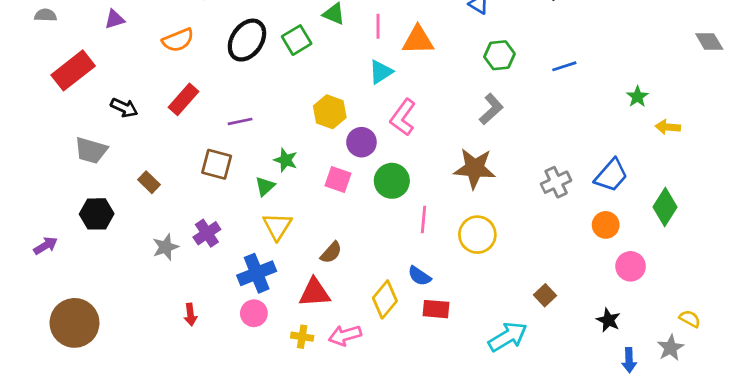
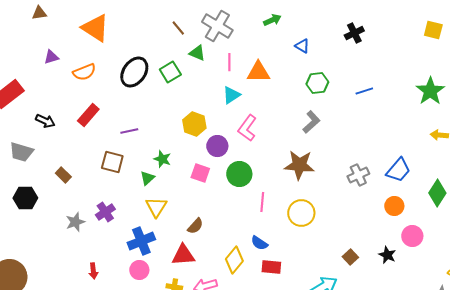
purple triangle: (115, 19) -> (51, 57), moved
green star: (637, 97) -> (430, 91), moved, size x1.8
black star: (608, 320) -> (387, 255), moved

